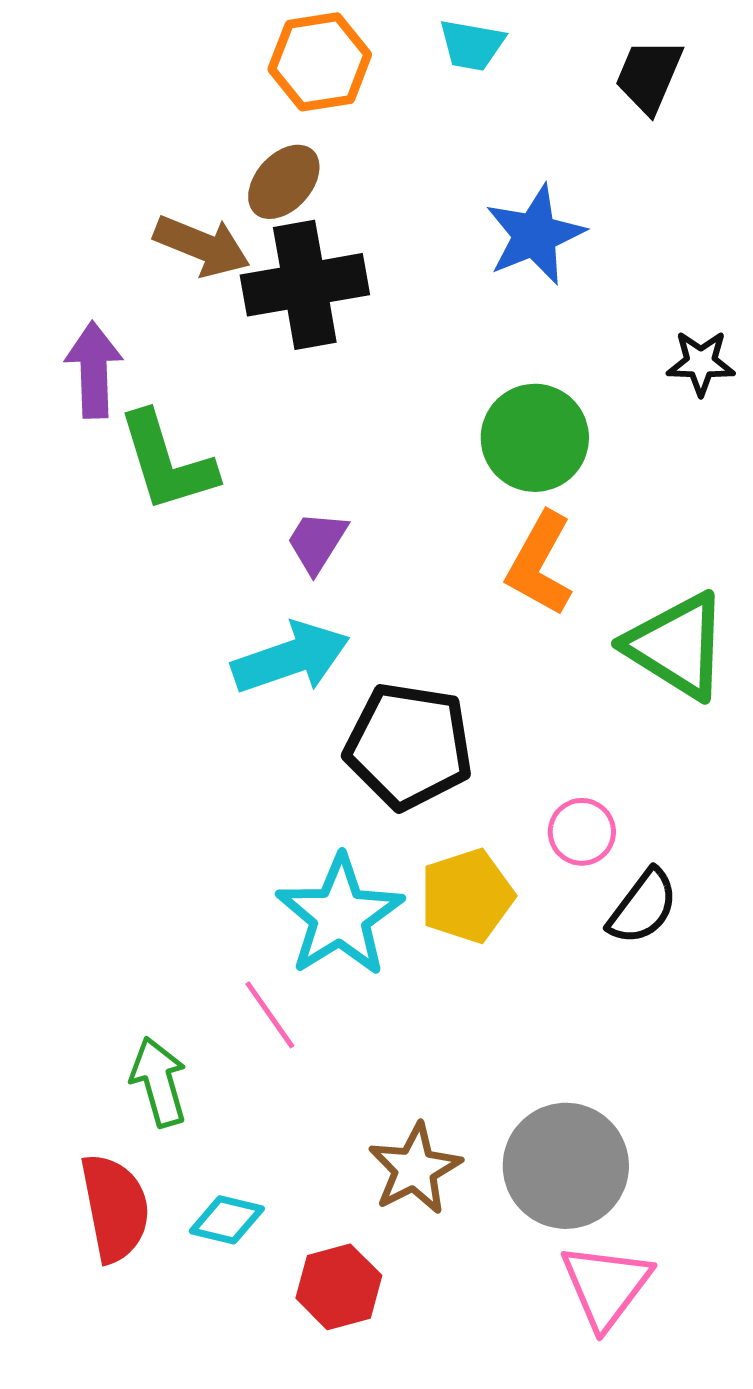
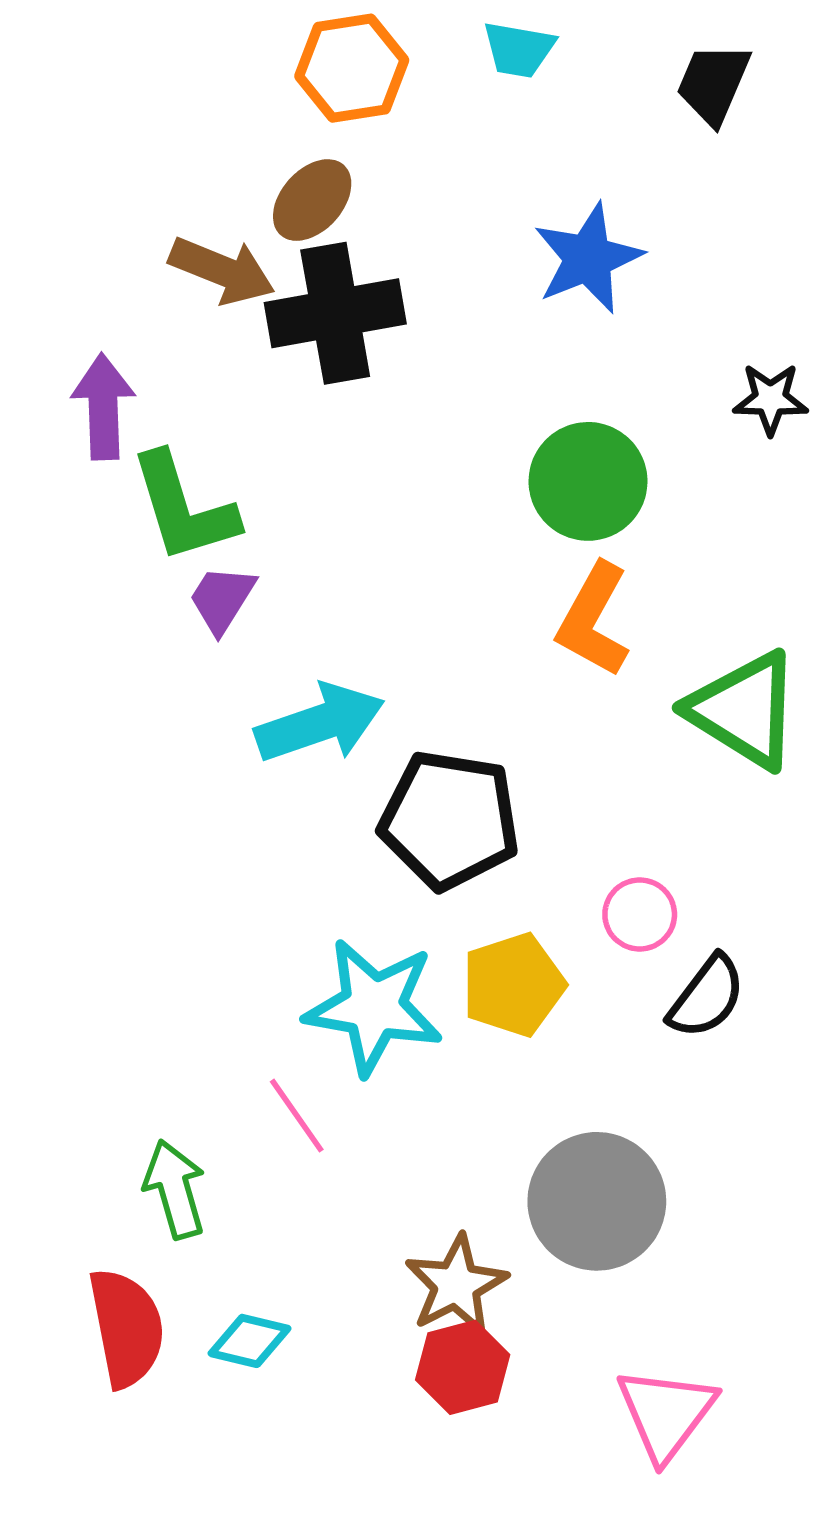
purple trapezoid: (317, 542) -> (222, 599), moved
cyan star: (340, 916) -> (374, 1007), turned -30
gray circle: (566, 1166) -> (597, 1201), moved
red hexagon: (339, 1287) -> (463, 1367), moved

